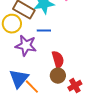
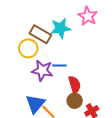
blue line: (44, 31) -> (59, 65), moved

